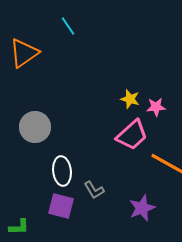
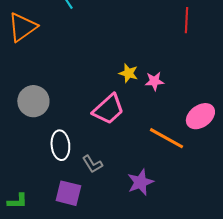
pink trapezoid: (132, 135) -> (108, 109), moved
purple square: (61, 206) -> (68, 193), moved

